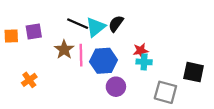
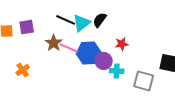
pink line: (81, 55) -> (69, 48), turned -66
cyan cross: (144, 62) -> (117, 71), moved
purple circle: (116, 87) -> (104, 61), moved

